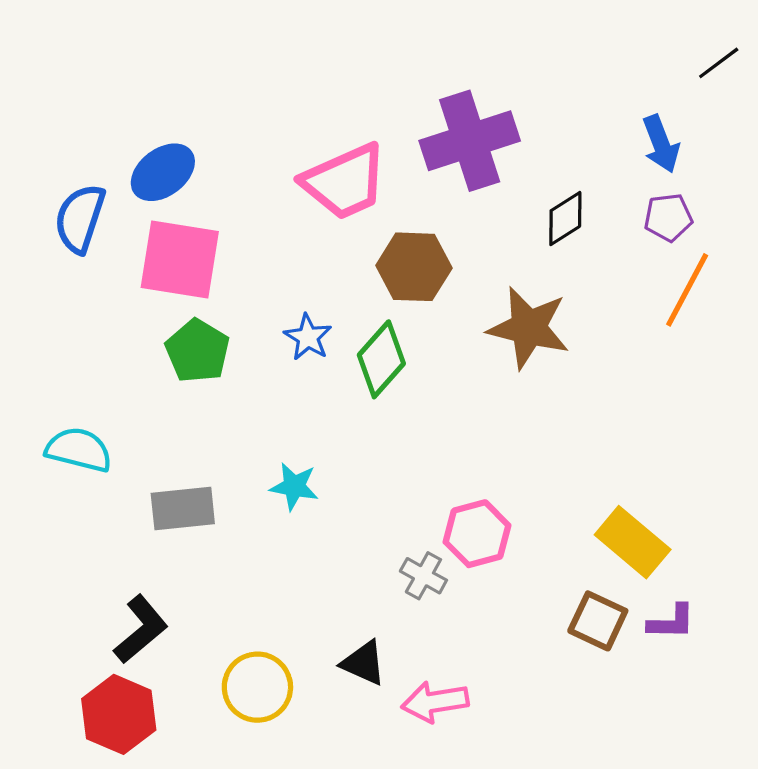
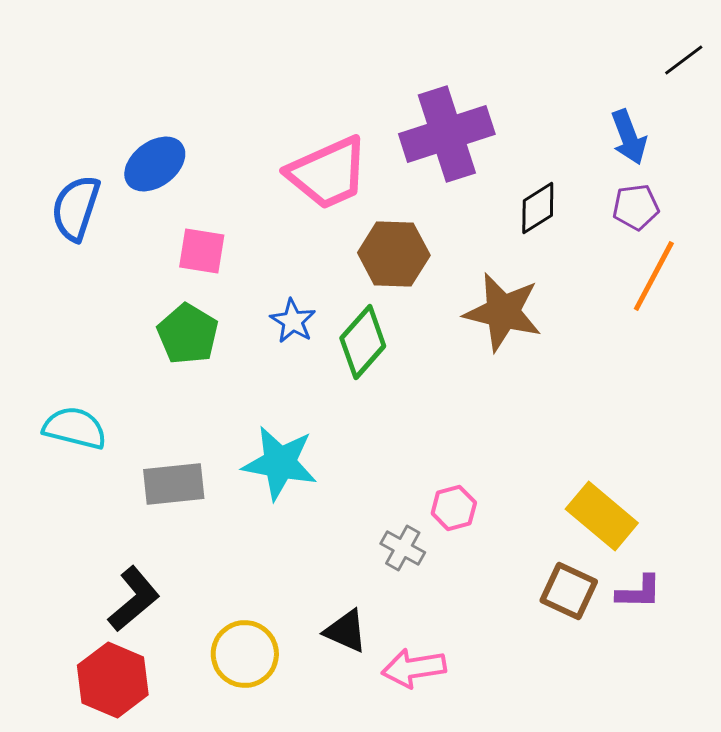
pink square: (180, 259) -> (202, 251), moved, size x0.6
cyan star: (294, 486) -> (280, 463), size x1.6
pink hexagon: (477, 534) -> (454, 508), size x0.7

